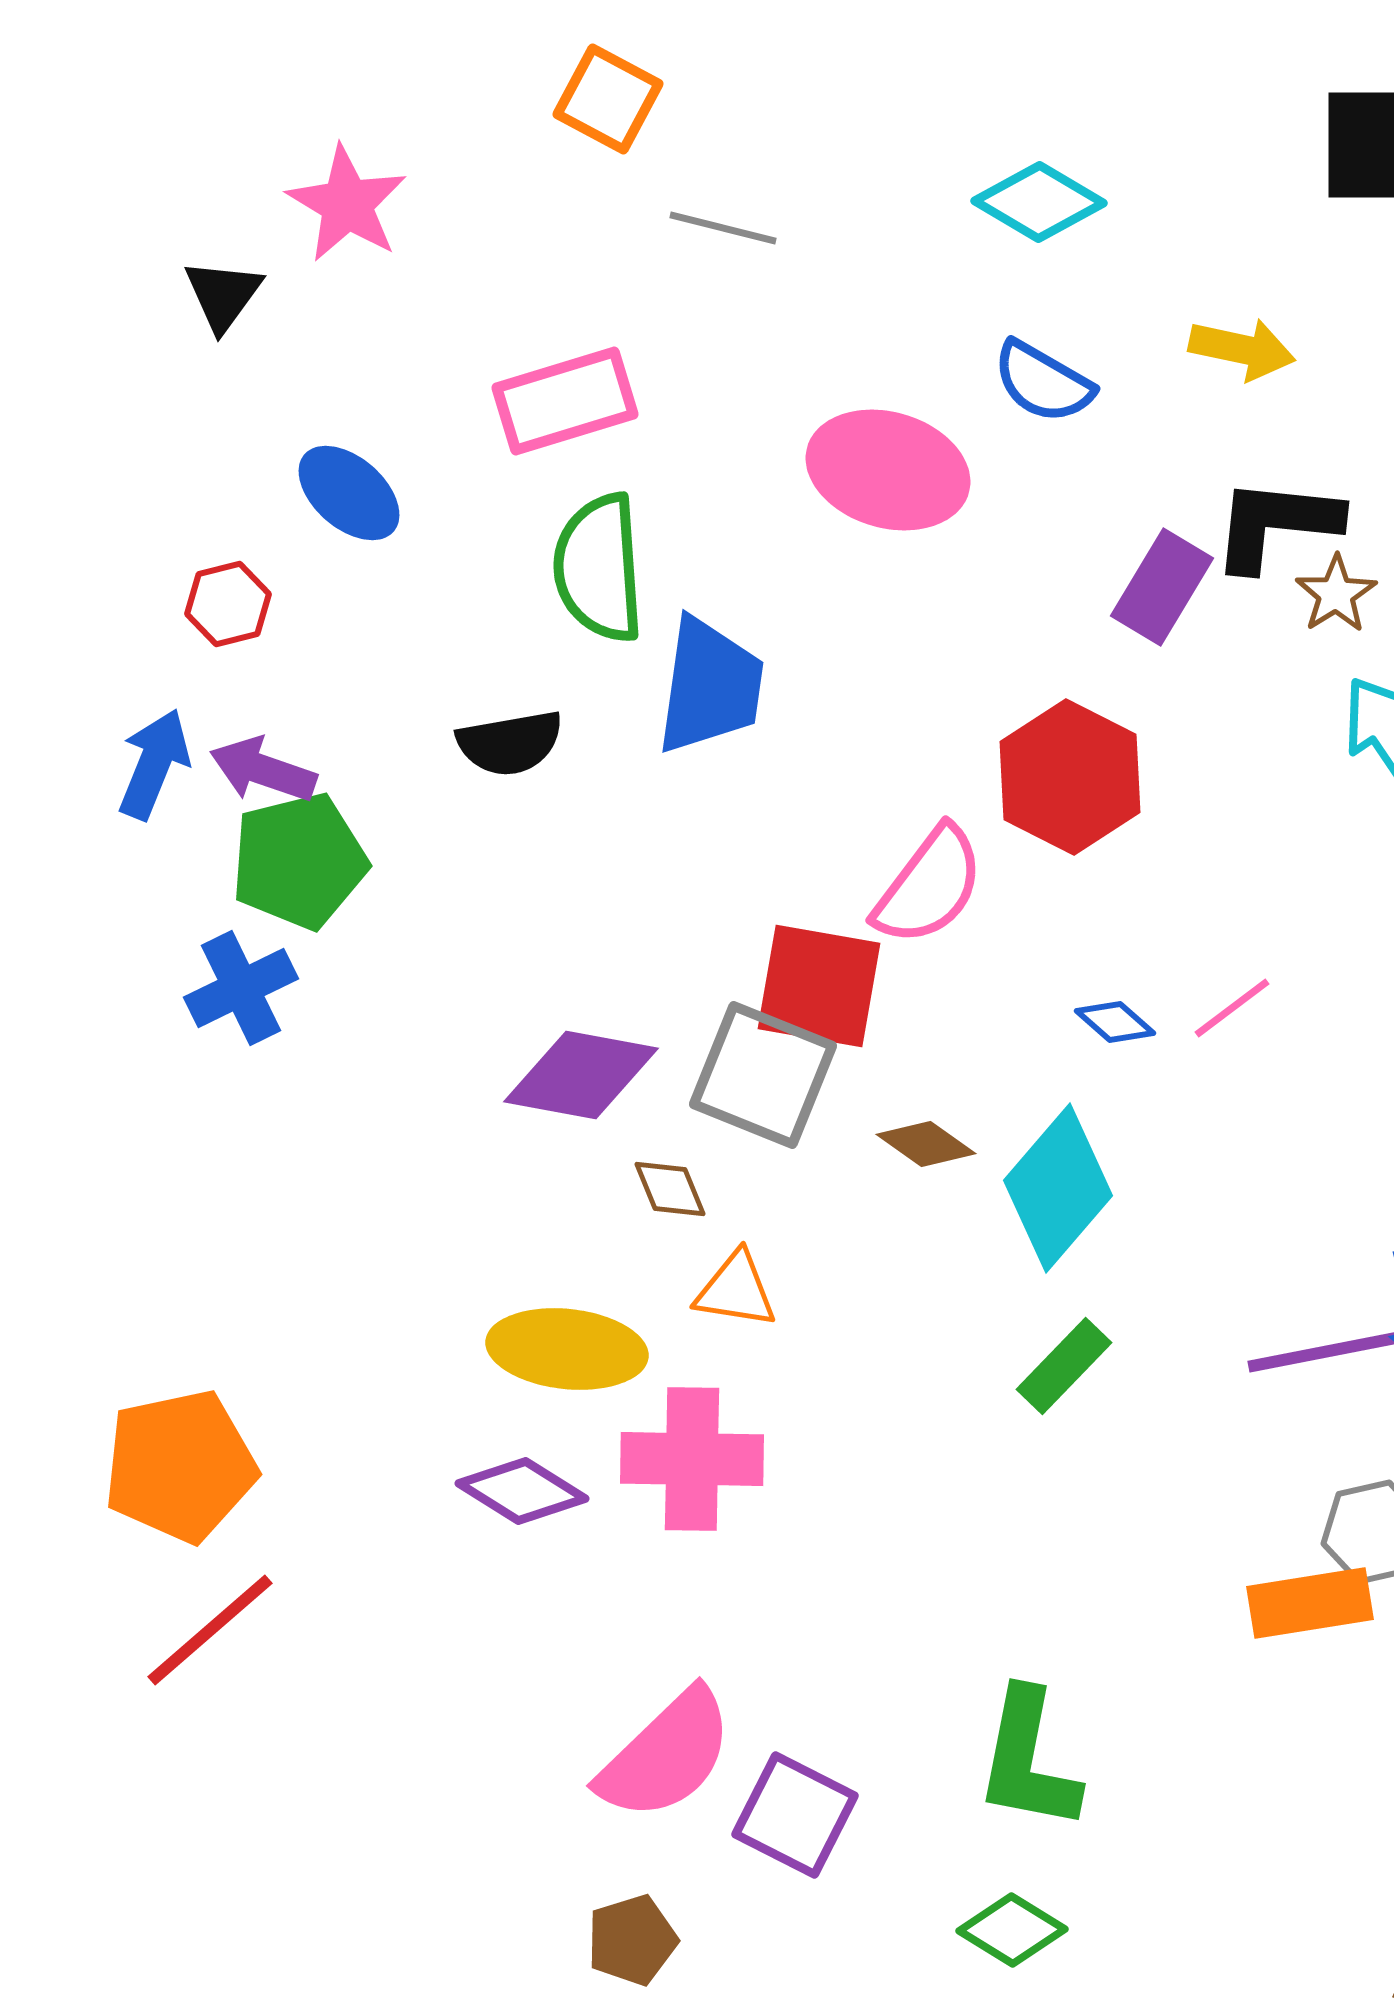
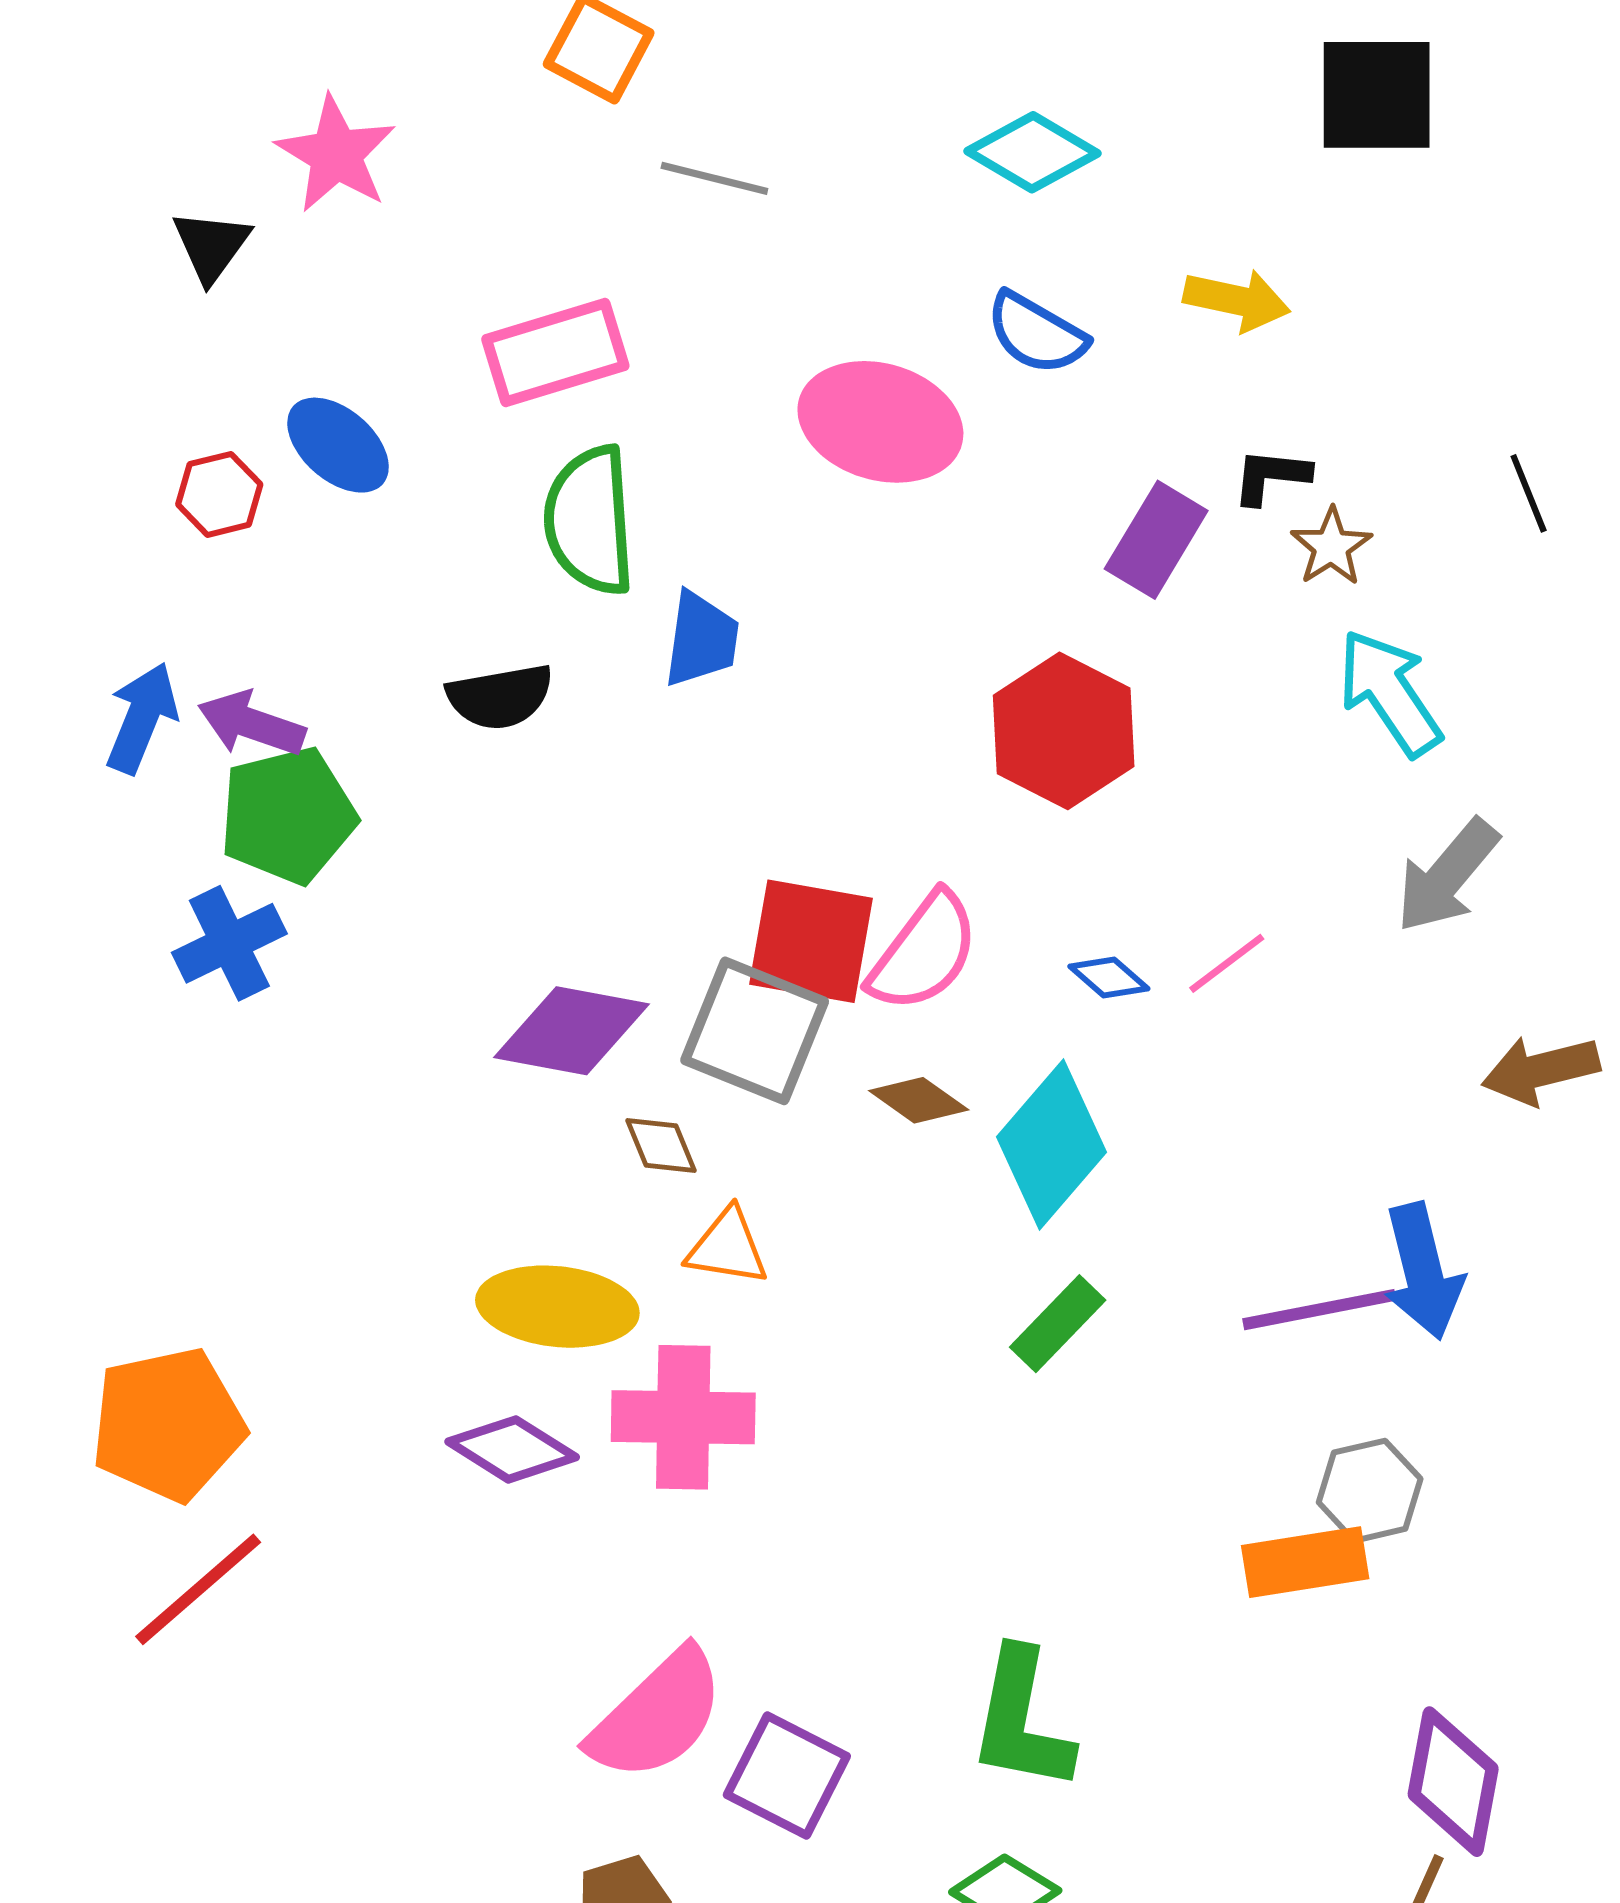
black L-shape: (1276, 524) -> (1271, 476), size x0.6
red hexagon: (228, 604) -> (219, 494), moved
blue trapezoid: (710, 686) -> (701, 639), size x0.7
pink semicircle: (929, 886) -> (924, 952), moved

